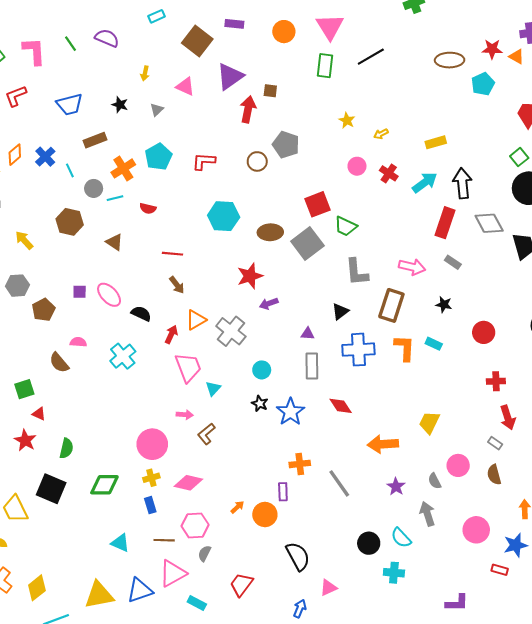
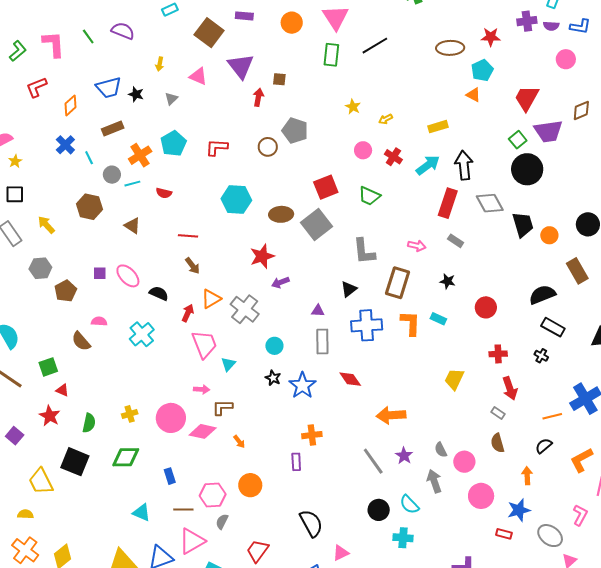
orange triangle: (517, 57) -> (473, 95), moved
purple triangle: (230, 76) -> (241, 66), turned -32
blue trapezoid: (70, 104) -> (109, 88), moved
red arrow: (248, 109) -> (258, 97), size x0.7
orange diamond: (15, 155) -> (70, 105), moved
green trapezoid: (346, 226) -> (369, 196), moved
pink arrow: (412, 267) -> (417, 246), size x0.7
yellow trapezoid: (429, 422) -> (454, 379), moved
brown L-shape: (206, 434) -> (222, 407), turned 40
pink circle: (458, 465) -> (464, 462), moved
yellow cross: (151, 478) -> (130, 414), moved
pink diamond: (188, 483) -> (203, 431), moved
gray line: (339, 483) -> (373, 461), moved
orange arrow: (237, 507) -> (239, 442), moved, turned 96
orange circle: (265, 514) -> (250, 485), moved

